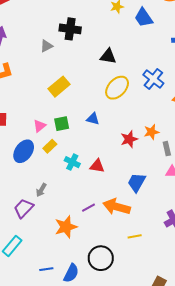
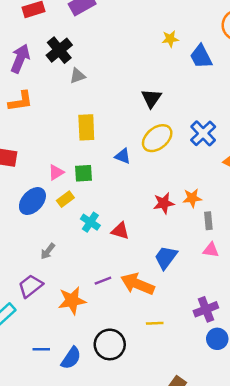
black cross: (70, 29) -> (59, 50), moved, turned 35
black triangle: (108, 56) -> (151, 98), turned 48
yellow rectangle: (59, 87) -> (86, 127), turned -60
blue triangle: (93, 119) -> (123, 156), moved
purple trapezoid: (24, 208) -> (31, 286), moved

